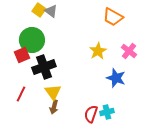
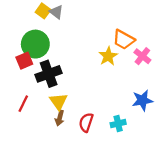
orange trapezoid: (113, 17) -> (124, 40), moved
blue star: (116, 78) -> (142, 100), moved, turned -30
red semicircle: (91, 114) -> (86, 122), moved

